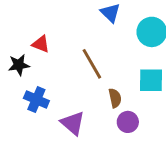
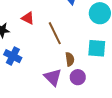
red triangle: (41, 44) -> (28, 18), moved
purple triangle: (73, 123) -> (53, 77), moved

